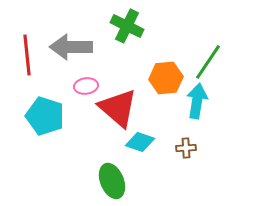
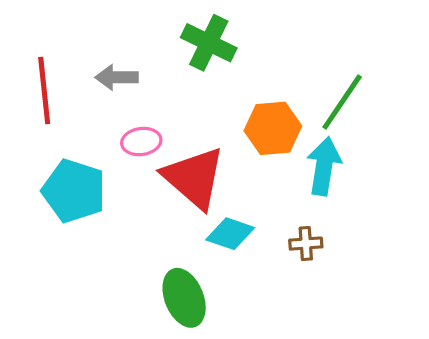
gray arrow: (71, 47) -> (117, 77), size x0.6

